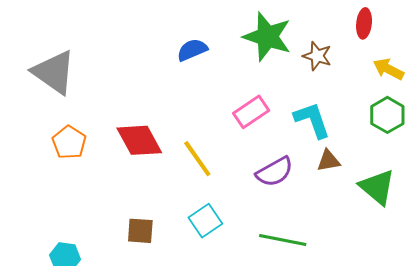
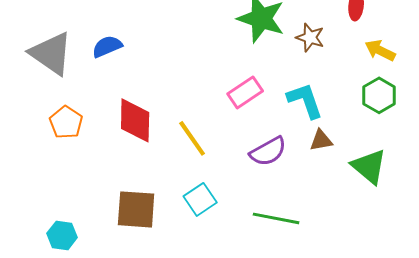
blue semicircle: (192, 50) -> (107, 46), moved
red diamond: (139, 140) -> (135, 120), turned 30
brown square: (140, 231) -> (136, 209), size x1.5

